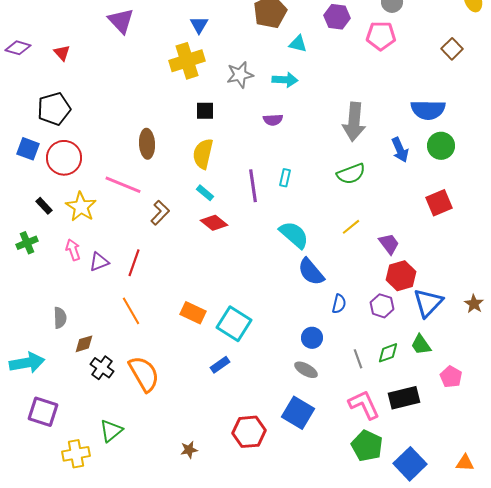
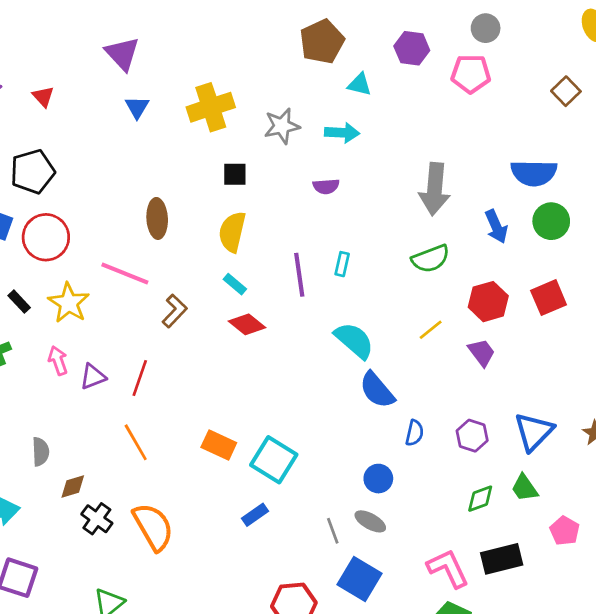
blue triangle: (199, 25) -> (137, 107), moved
red hexagon: (401, 276) -> (488, 302), moved
gray line: (358, 359) -> (333, 531), moved

